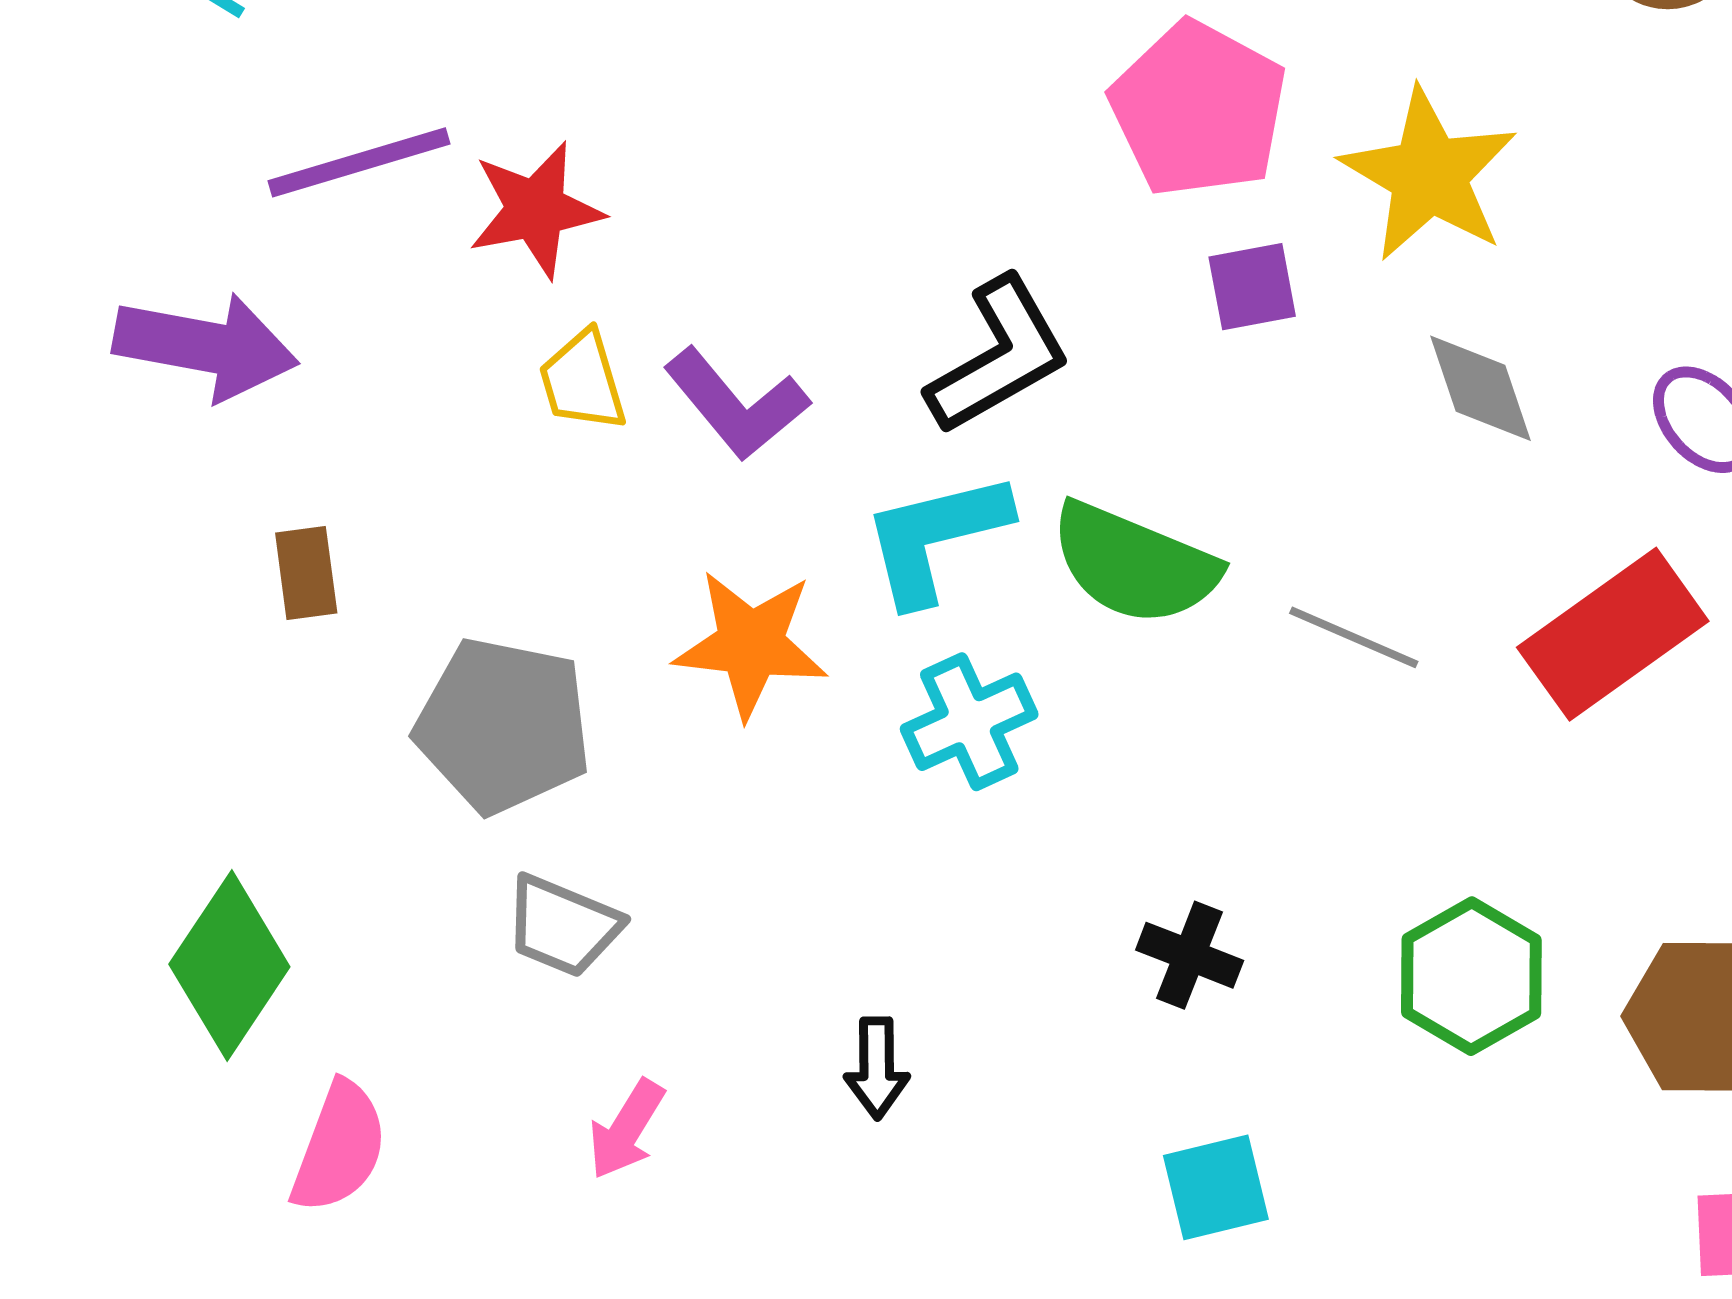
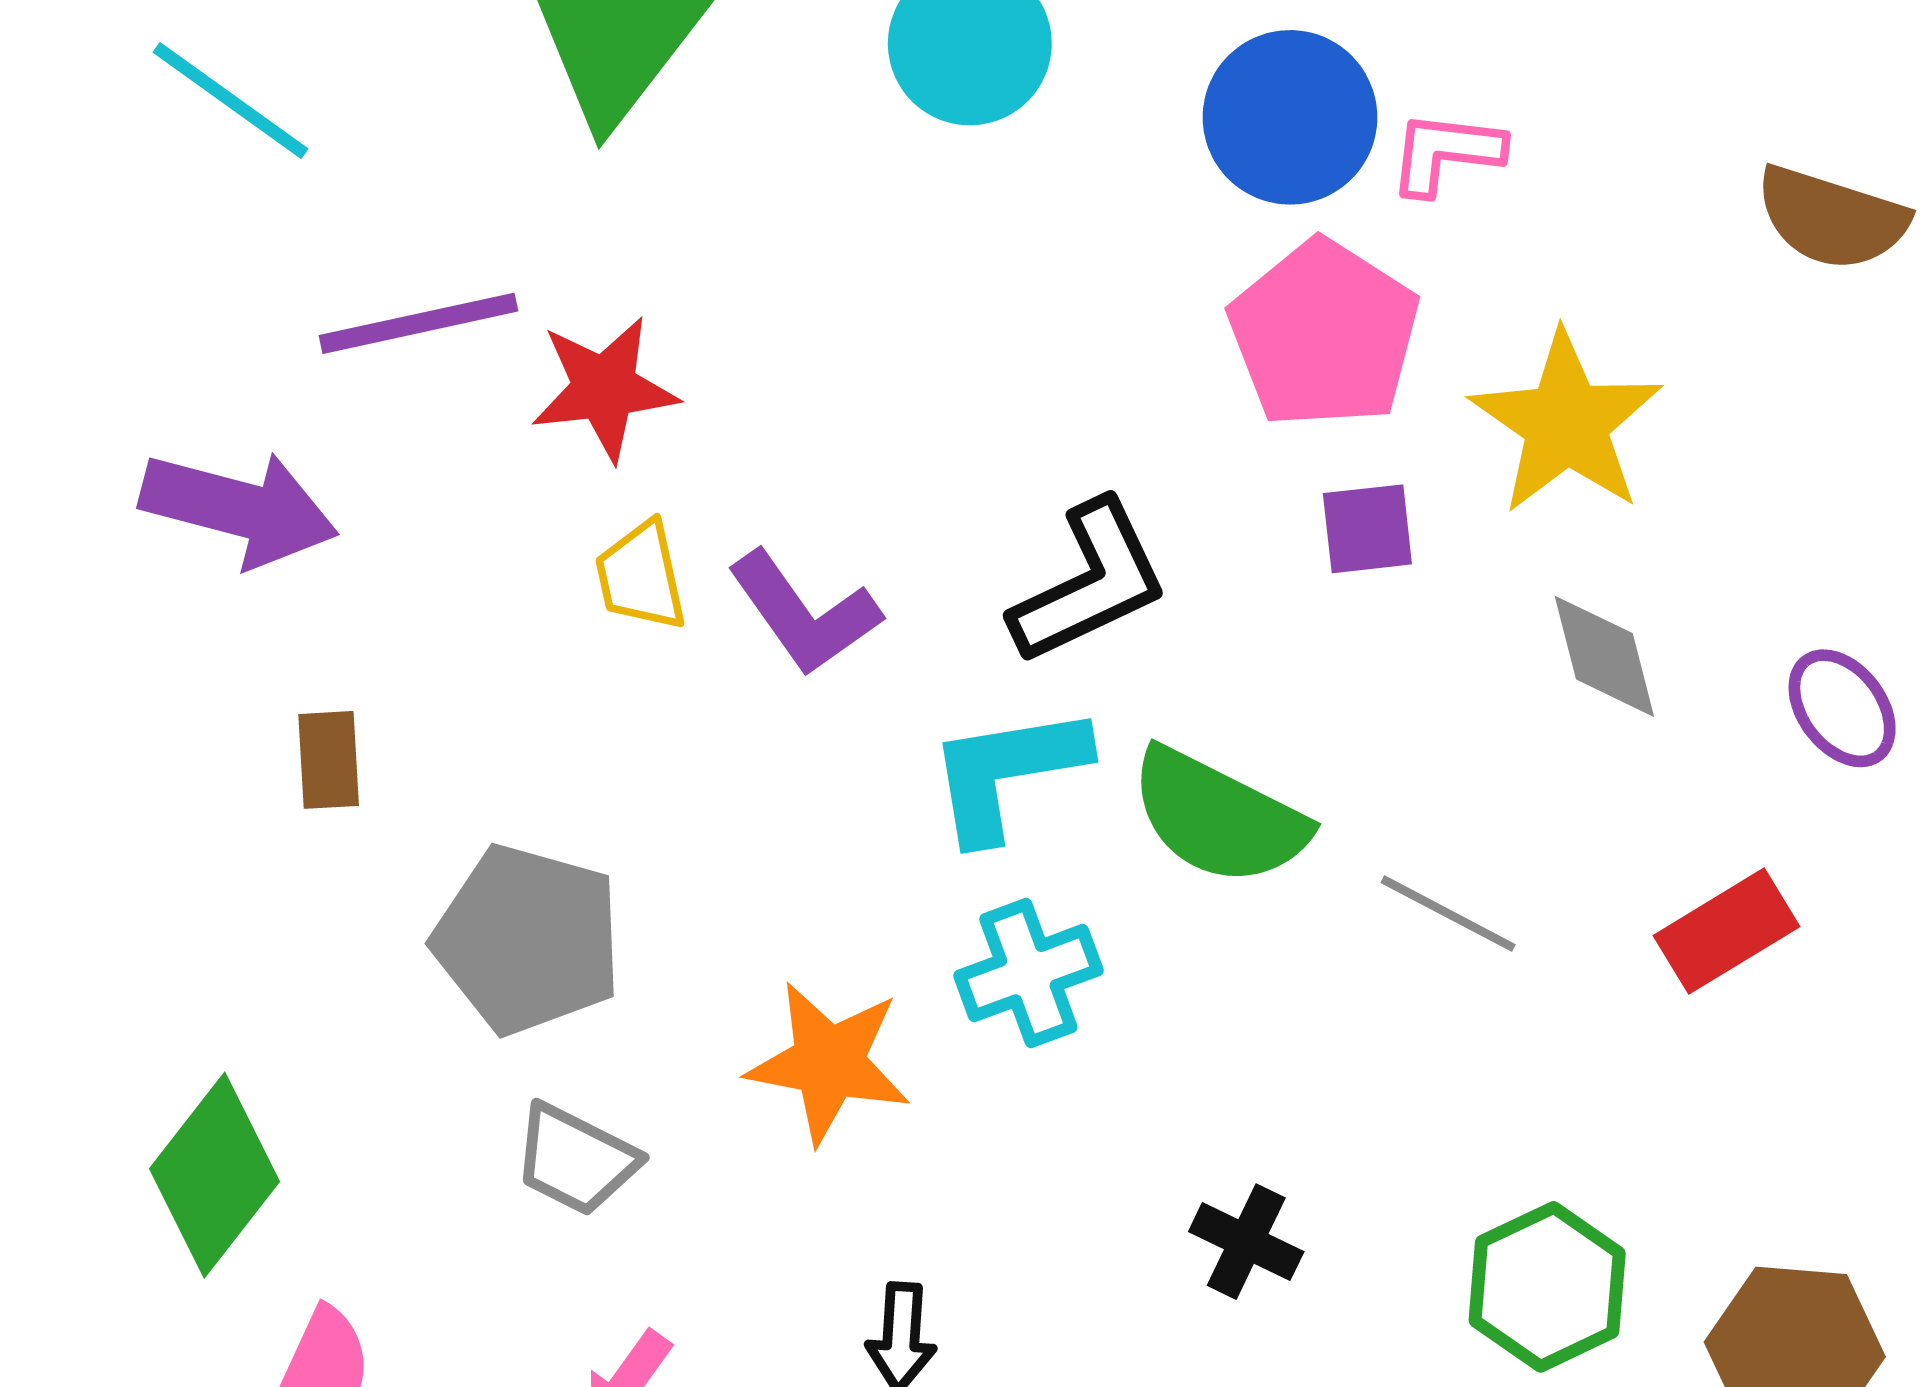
red rectangle: (1613, 634) -> (1727, 931), size x0.7
orange star: (751, 644) -> (829, 1063), moved

